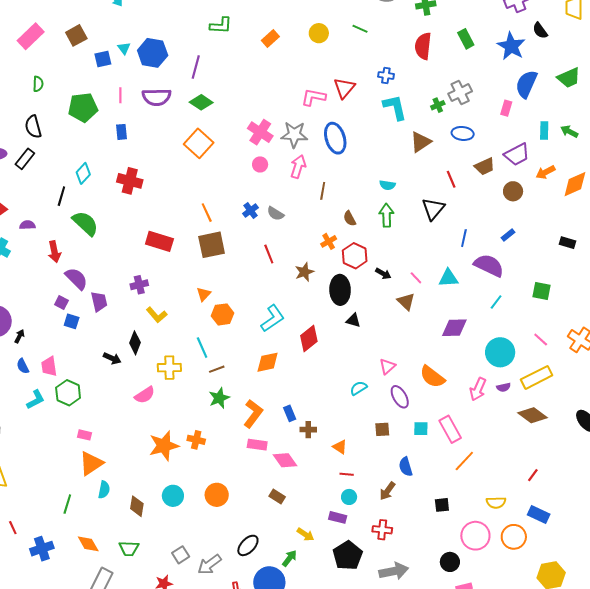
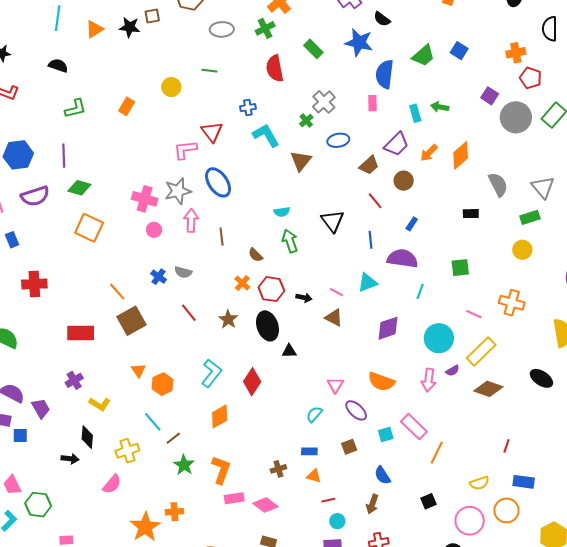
red line: (451, 179) -> (375, 201), moved
blue rectangle: (290, 413) -> (309, 451), moved, turned -49

